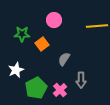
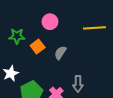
gray semicircle: (64, 59) -> (60, 53), moved

